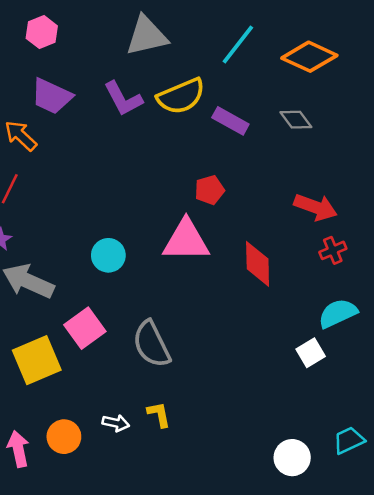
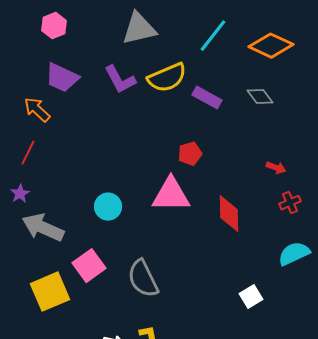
red arrow: (316, 207) -> (276, 168), size x0.6
white square: (311, 353) -> (251, 297), moved

